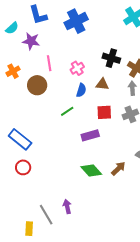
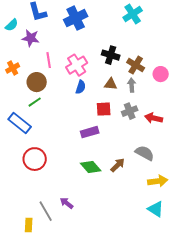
pink cross: (77, 68) -> (77, 65), size x1.5
brown triangle: (102, 84) -> (111, 84), moved
green line: (67, 111) -> (35, 102), moved
blue rectangle: (20, 139) -> (20, 123), moved
red circle: (23, 167) -> (35, 159), moved, size x1.5
purple arrow: (67, 207) -> (67, 203), turned -40

